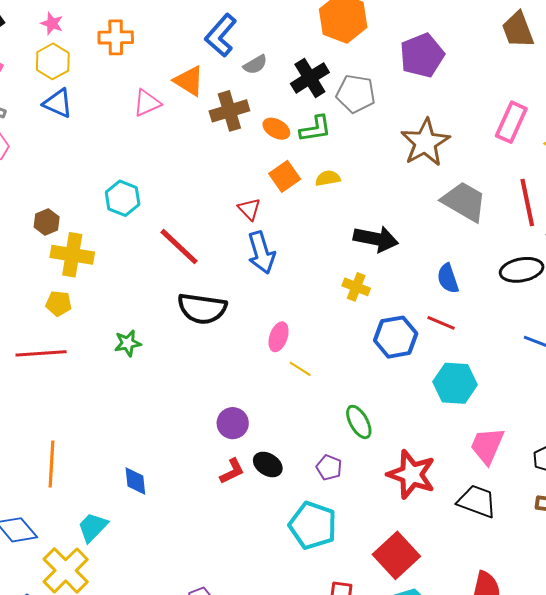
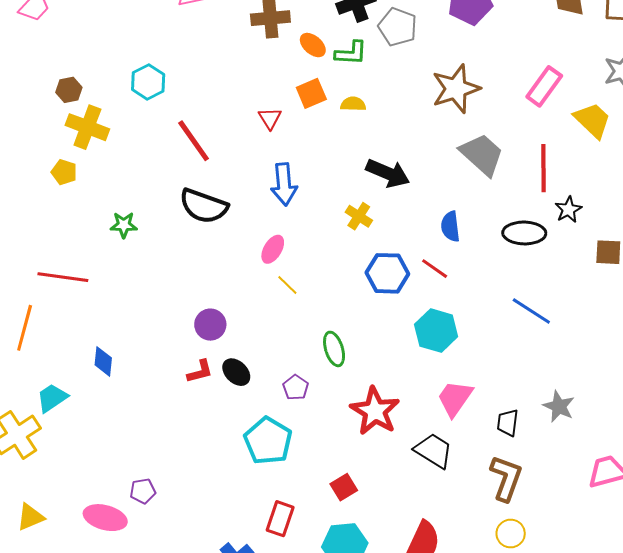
blue arrow: (261, 253) -> (284, 184), moved
red line: (41, 353) -> (63, 277), moved
red square: (396, 555) -> (344, 487), size x0.6

